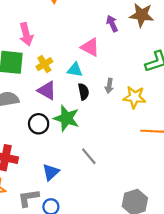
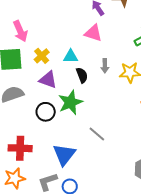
pink triangle: (90, 47) -> (93, 33), moved
green star: (66, 118) -> (70, 102), turned -30
blue triangle: (51, 172) -> (64, 154), size x1.4

